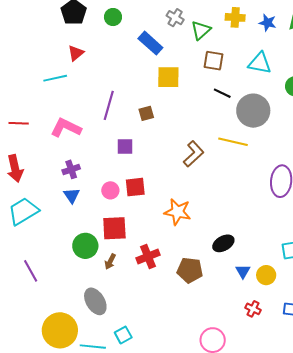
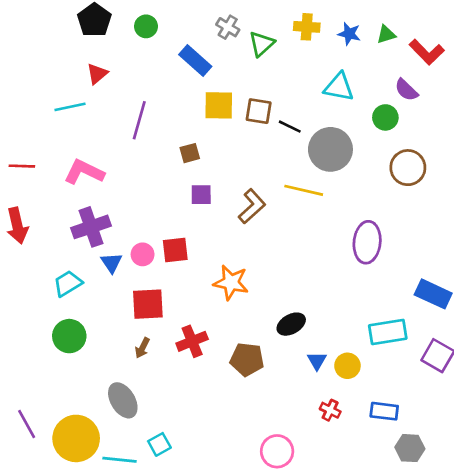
brown square: (214, 61) -> (259, 111), moved
purple line: (109, 105) -> (139, 120), moved
purple square: (125, 147) -> (201, 195), moved
purple cross: (71, 169) -> (91, 227), size x1.6
blue triangle: (72, 196) -> (111, 263), moved
cyan trapezoid: (23, 211) -> (68, 283), moved, size x0.7
green circle: (85, 246) -> (69, 336), moved
purple line: (31, 271) -> (27, 424), moved

